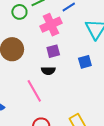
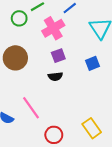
pink line: (34, 91) -> (31, 108), moved

